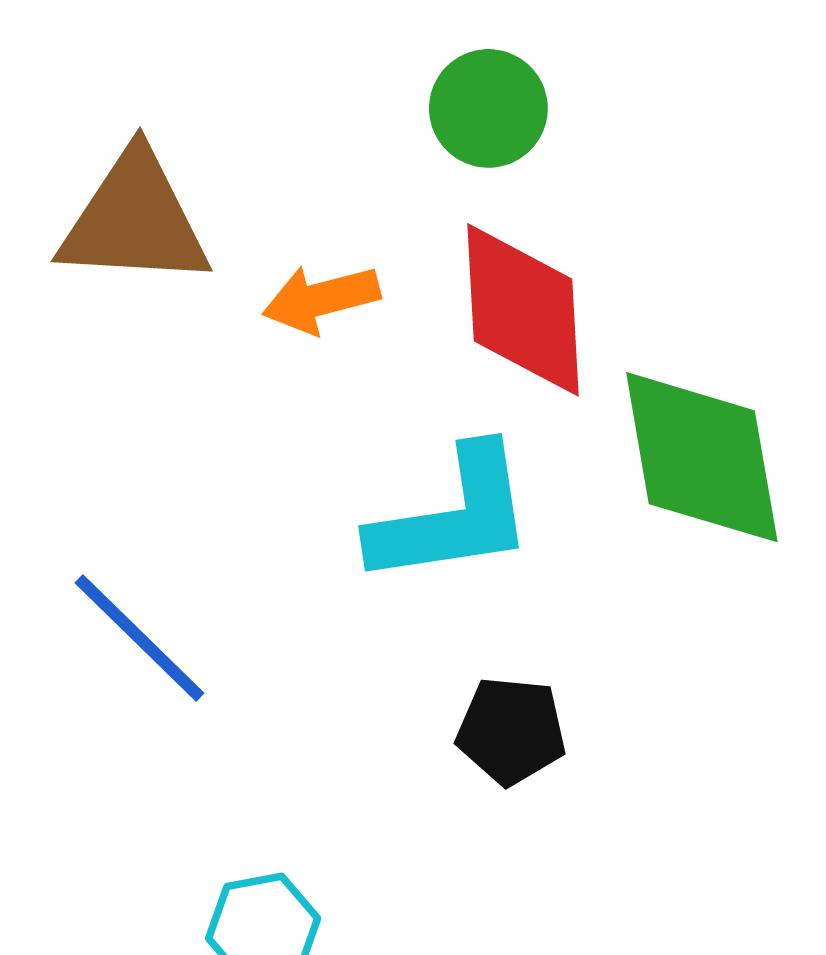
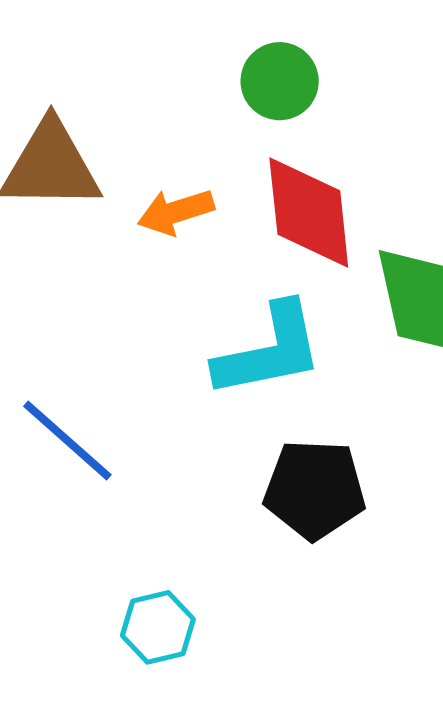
black pentagon: (511, 731) -> (315, 489), size x1.4

